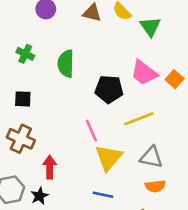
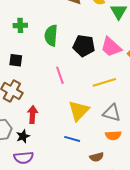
green cross: (25, 54) -> (20, 25), turned -32
black pentagon: (109, 89) -> (84, 46), moved
pink line: (91, 130) -> (60, 75), moved

